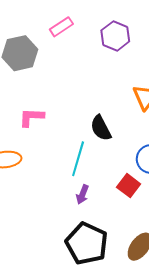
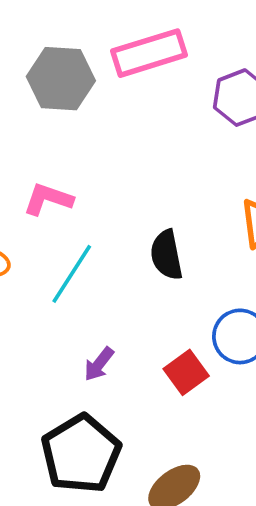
pink rectangle: (61, 27) -> (149, 53), size x1.6
cyan line: (78, 159) -> (72, 274), moved

